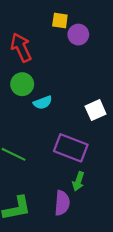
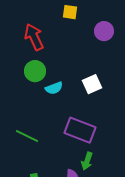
purple circle: (78, 35) -> (104, 31), moved
white square: (96, 110) -> (92, 84), moved

